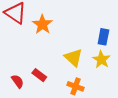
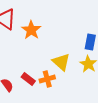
orange cross: (75, 86) -> (47, 79), moved, turned -35

